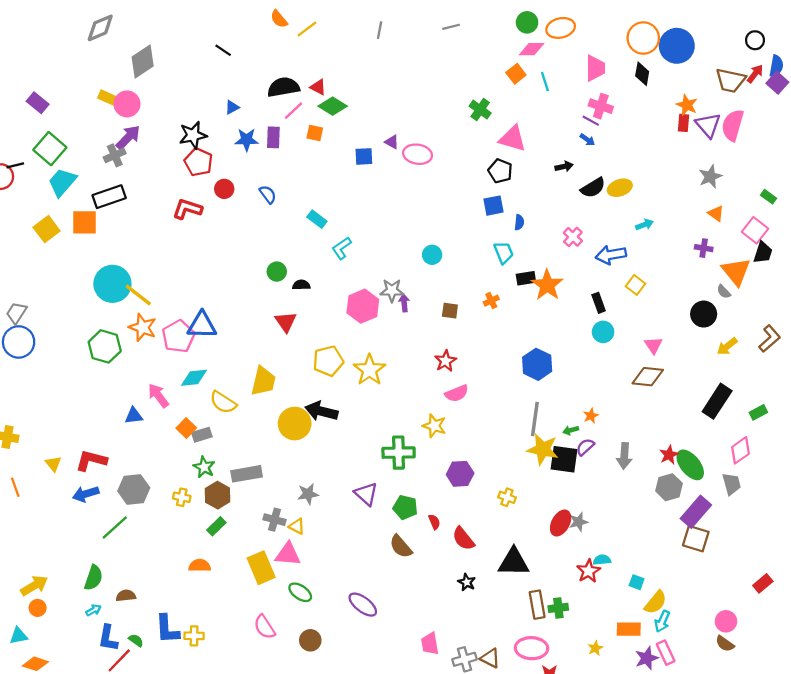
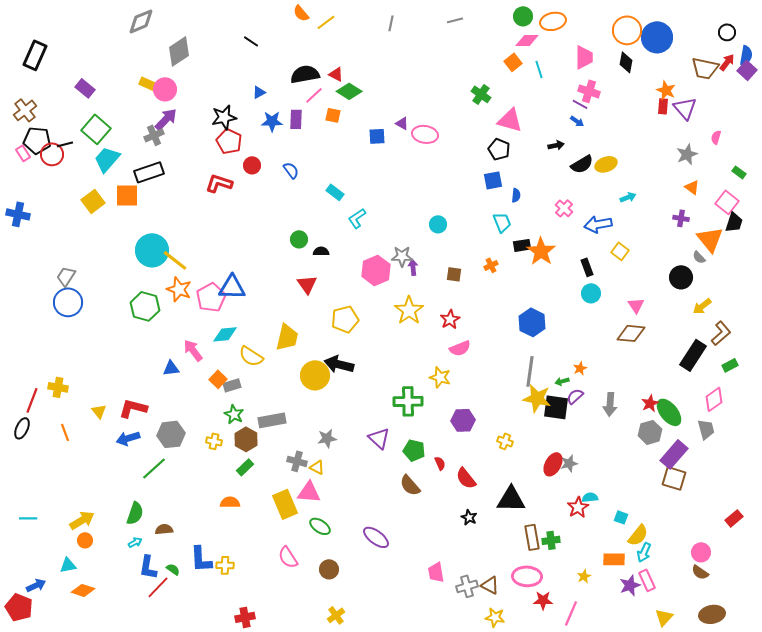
pink semicircle: (733, 125) -> (716, 137), moved, size x0.5
brown L-shape: (770, 339) -> (721, 333), moved
yellow star: (369, 370) -> (409, 310), moved

